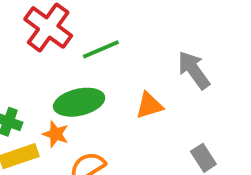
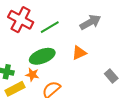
gray arrow: (194, 70) -> (90, 22), moved, turned 105

